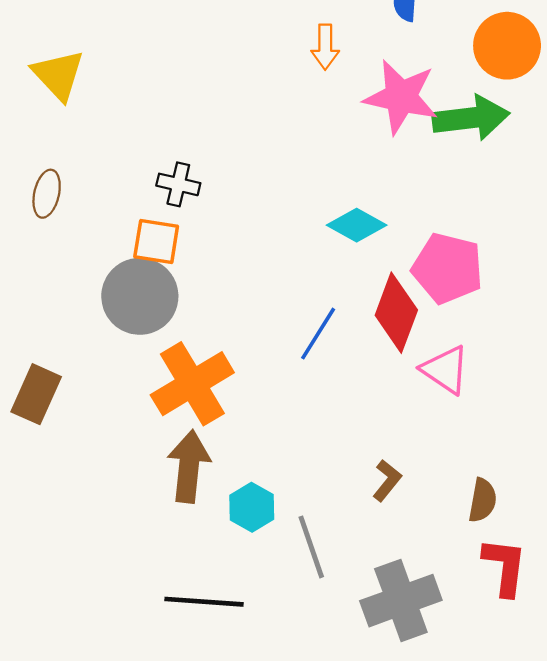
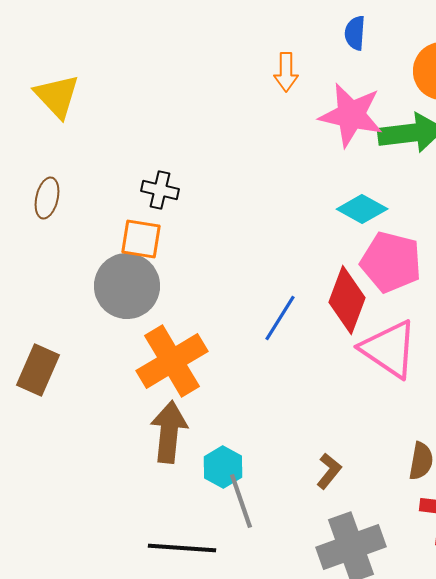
cyan diamond: (357, 225) -> (362, 209), moved
pink triangle: (445, 370) -> (389, 349), size x1.4
brown L-shape: (387, 480) -> (329, 471), moved
gray line: (311, 547) -> (241, 501), moved

